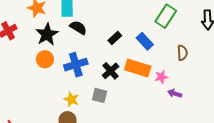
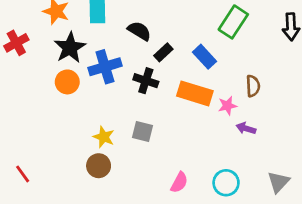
black semicircle: (78, 28) -> (139, 31), moved
brown semicircle: (182, 53) -> (253, 86), moved
blue cross: (76, 65) -> (105, 67), moved
black cross: (111, 71) -> (146, 81), moved, turned -30

